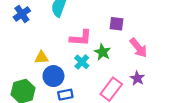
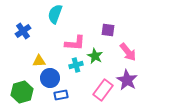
blue cross: (22, 14) -> (23, 31), moved
cyan cross: (82, 62) -> (76, 65), turned 32
purple star: (137, 78) -> (127, 80), size x1.5

